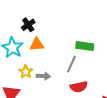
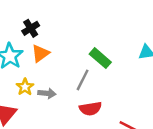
orange triangle: (37, 44) -> (40, 53), turned -35
green rectangle: (85, 46) -> (100, 58), turned 30

